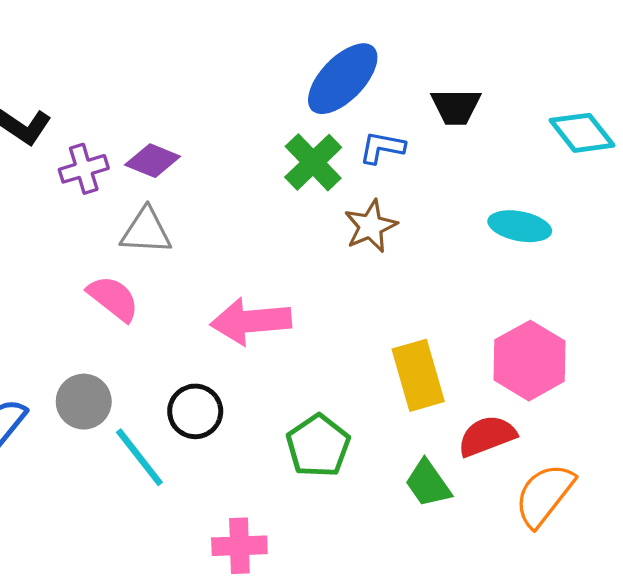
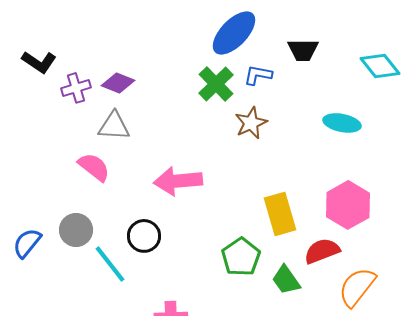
green pentagon: (318, 446) -> (241, 257), moved

